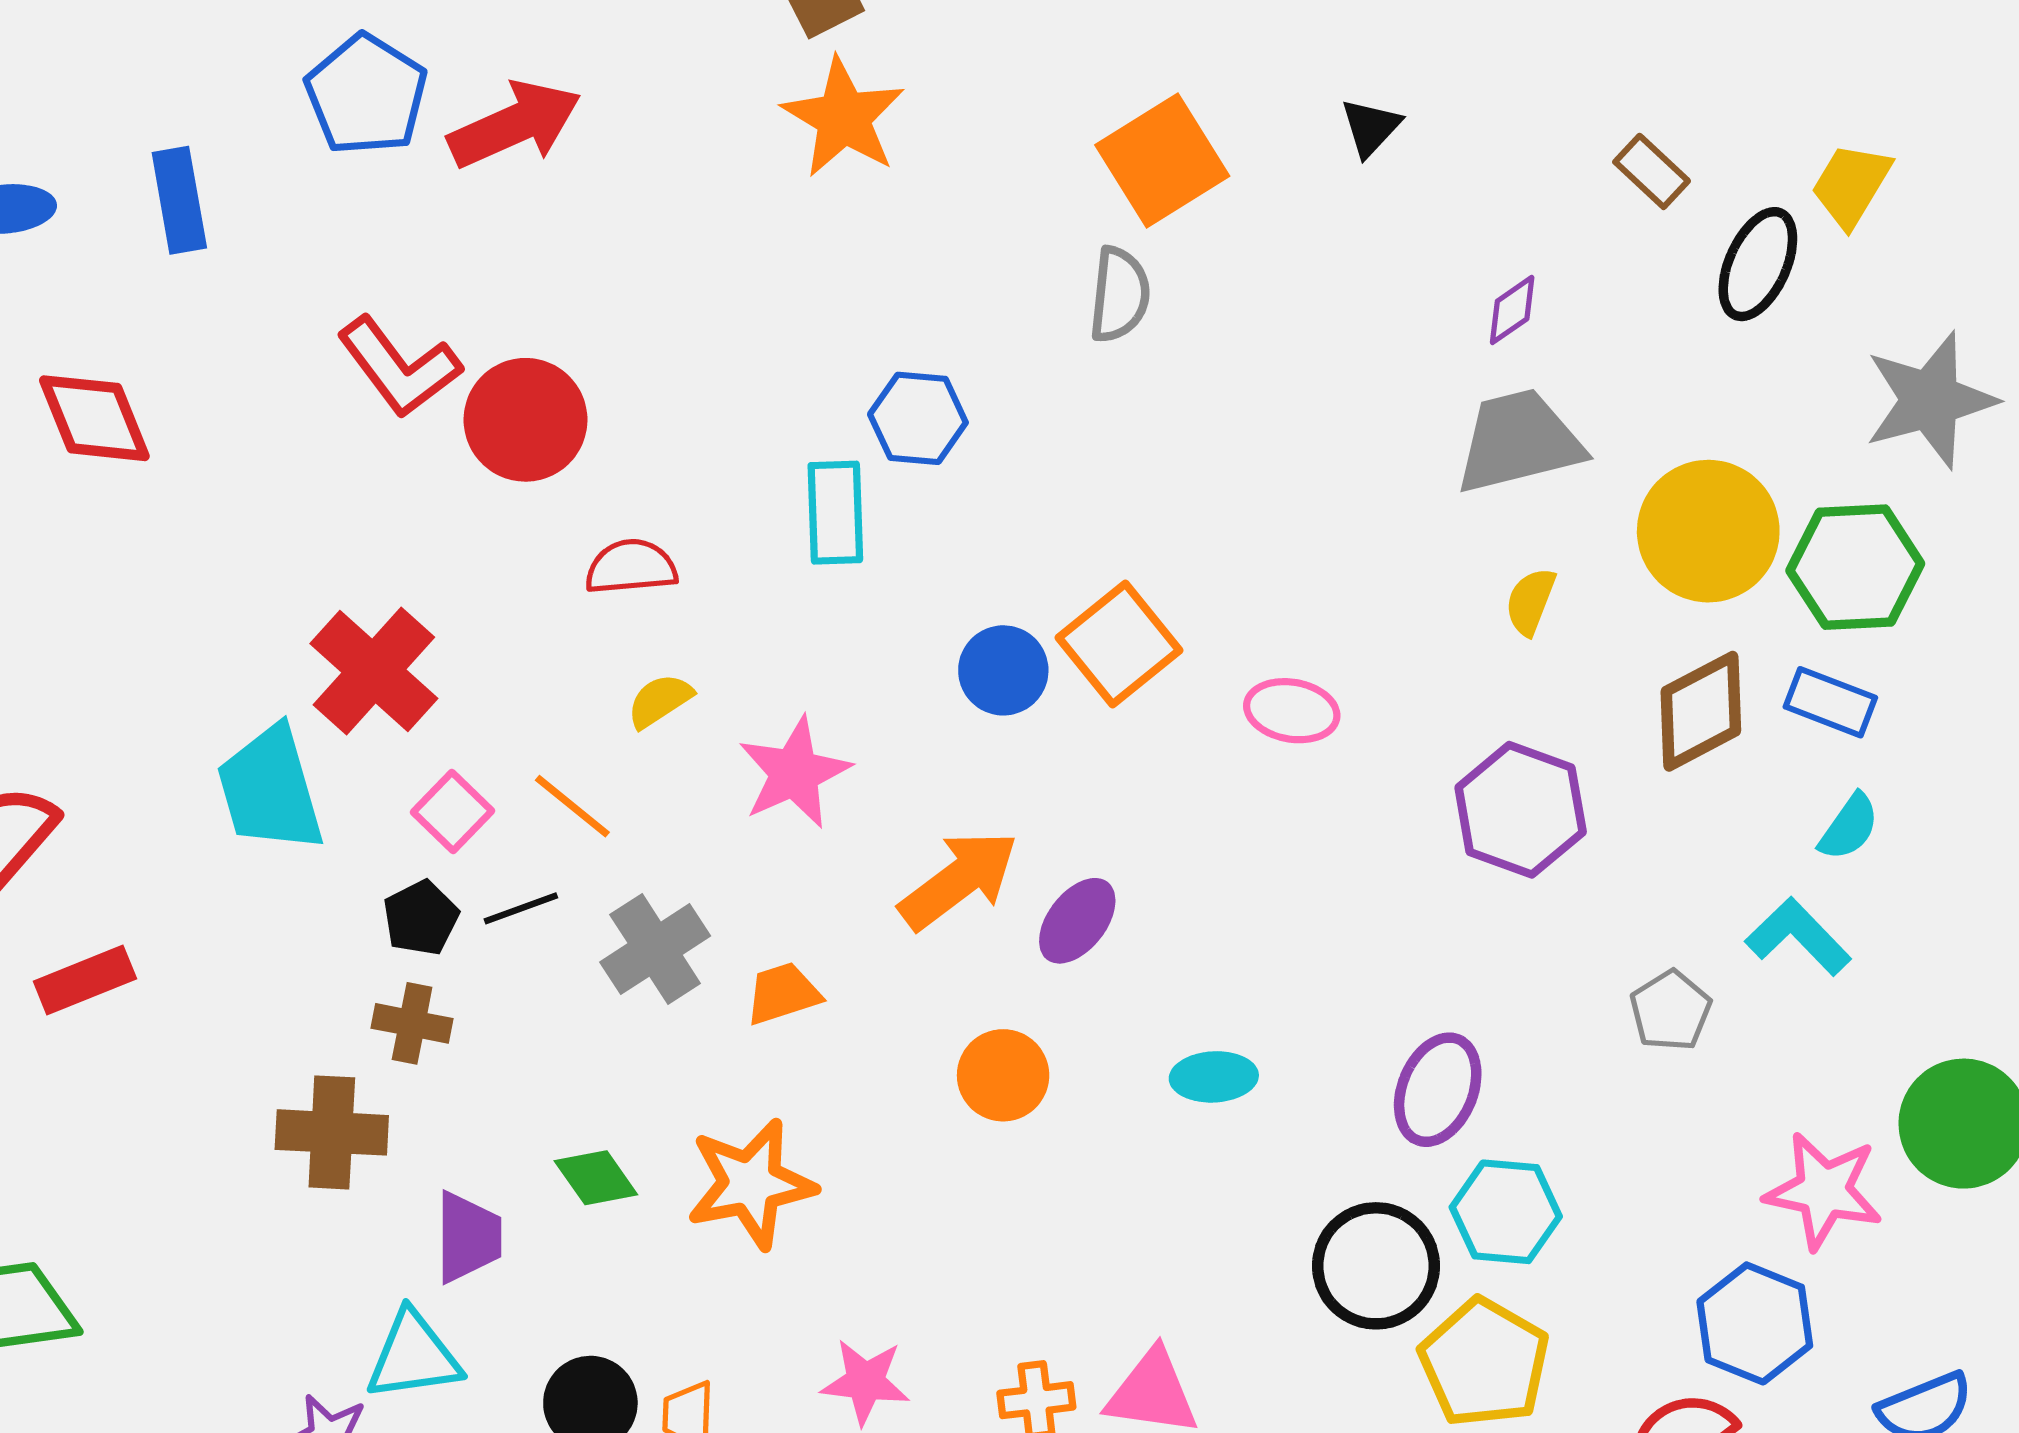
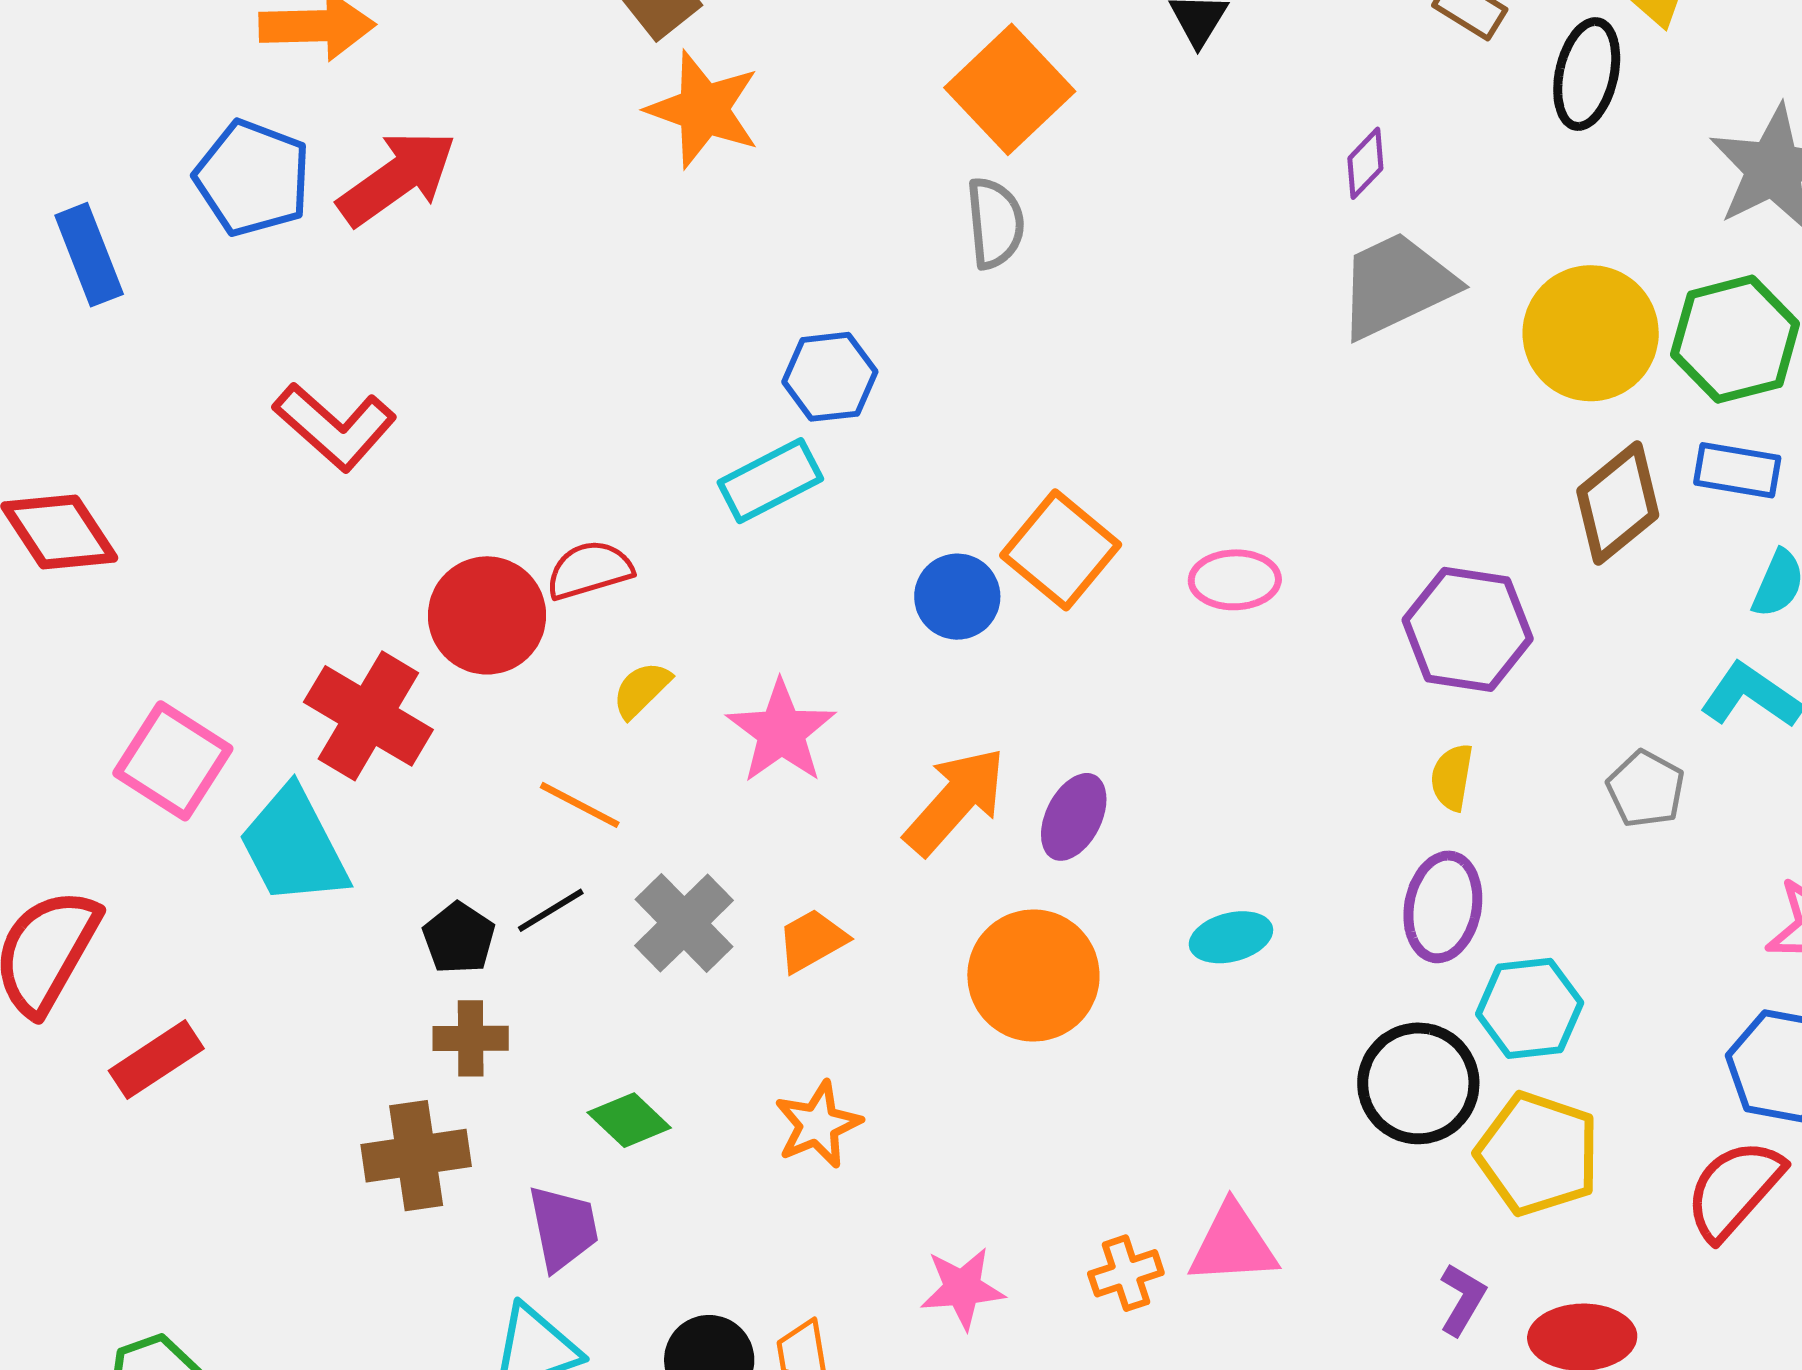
blue rectangle: (179, 200) -> (89, 255), moved
red circle: (525, 420) -> (487, 615), moved
cyan rectangle: (835, 513) -> (770, 481), turned 76
yellow semicircle: (1530, 602) -> (1452, 777), moved
pink square: (453, 811) -> (173, 761), moved, size x1.5
orange circle: (1003, 1075) -> (1033, 975), size x1.5
green diamond: (596, 1178) -> (629, 1120), moved
orange star: (751, 1184) -> (818, 1125), size x0.7

